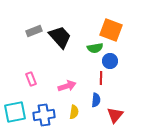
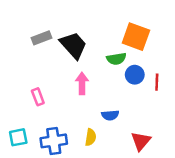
red line: (101, 78) -> (157, 82), moved
pink arrow: (67, 86) -> (82, 83), moved, turned -72
blue semicircle: (96, 100) -> (110, 115), moved, turned 80
cyan square: (15, 112) -> (18, 137), size x0.7

